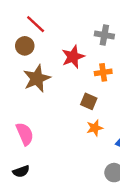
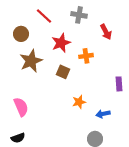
red line: (36, 24) -> (44, 16), moved
gray cross: (104, 35) -> (79, 15), moved
brown square: (89, 101) -> (63, 72), moved

